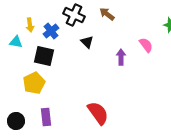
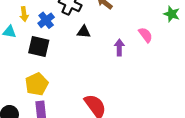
black triangle: (87, 42) -> (84, 32), turned -40
yellow pentagon: (34, 83) -> (37, 84), moved

